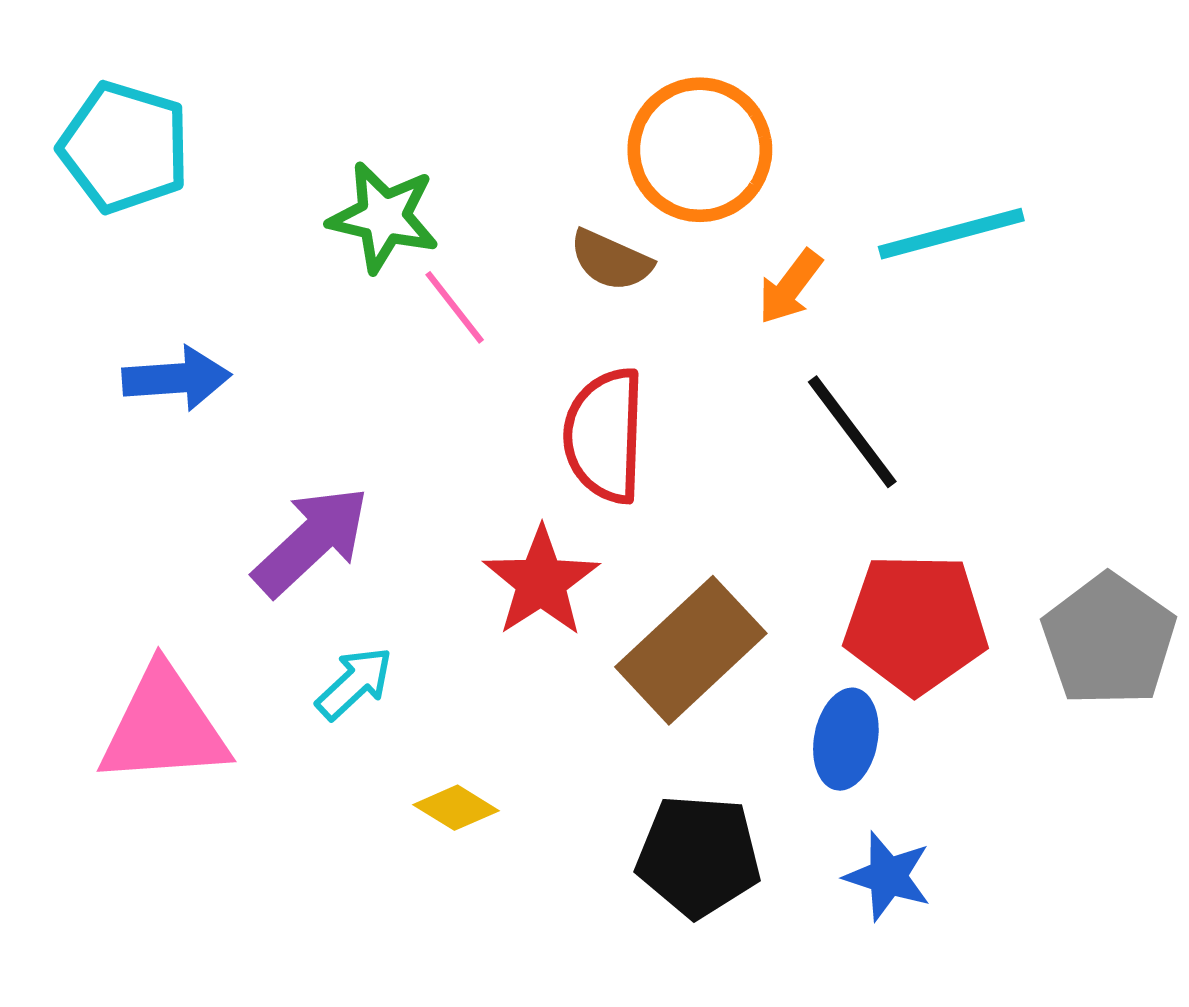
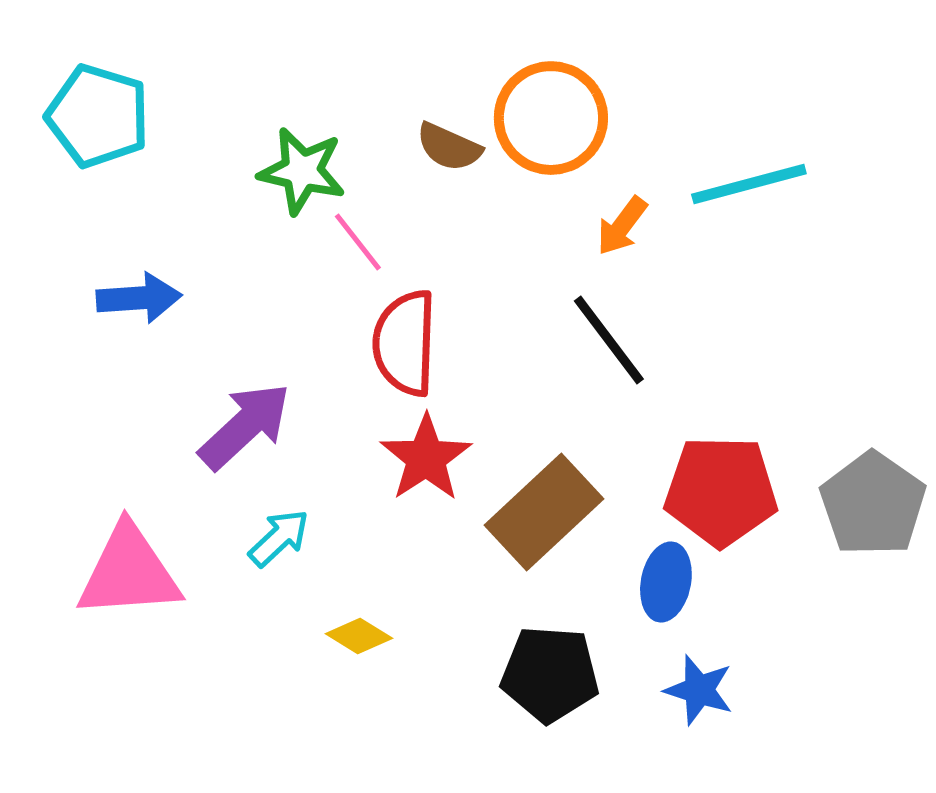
brown semicircle: (611, 260) -> (449, 147), moved
black line: (852, 432) -> (609, 340), moved
red semicircle: (605, 436) -> (405, 343), moved

